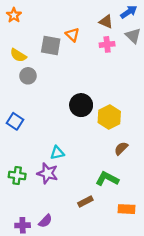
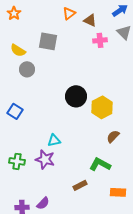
brown triangle: (106, 22) -> (90, 20), moved
orange triangle: (72, 35) -> (69, 13), moved, turned 40

